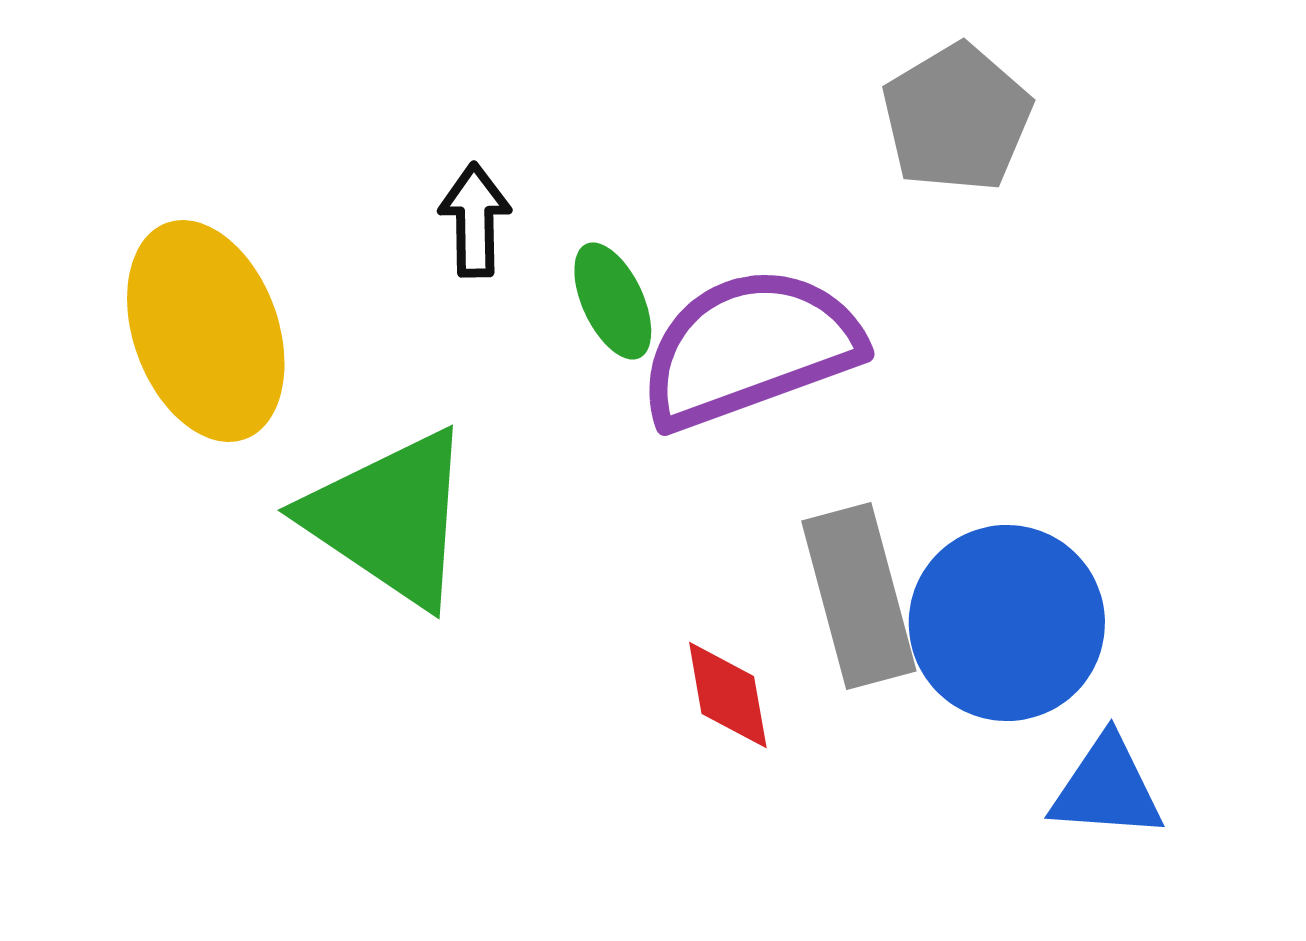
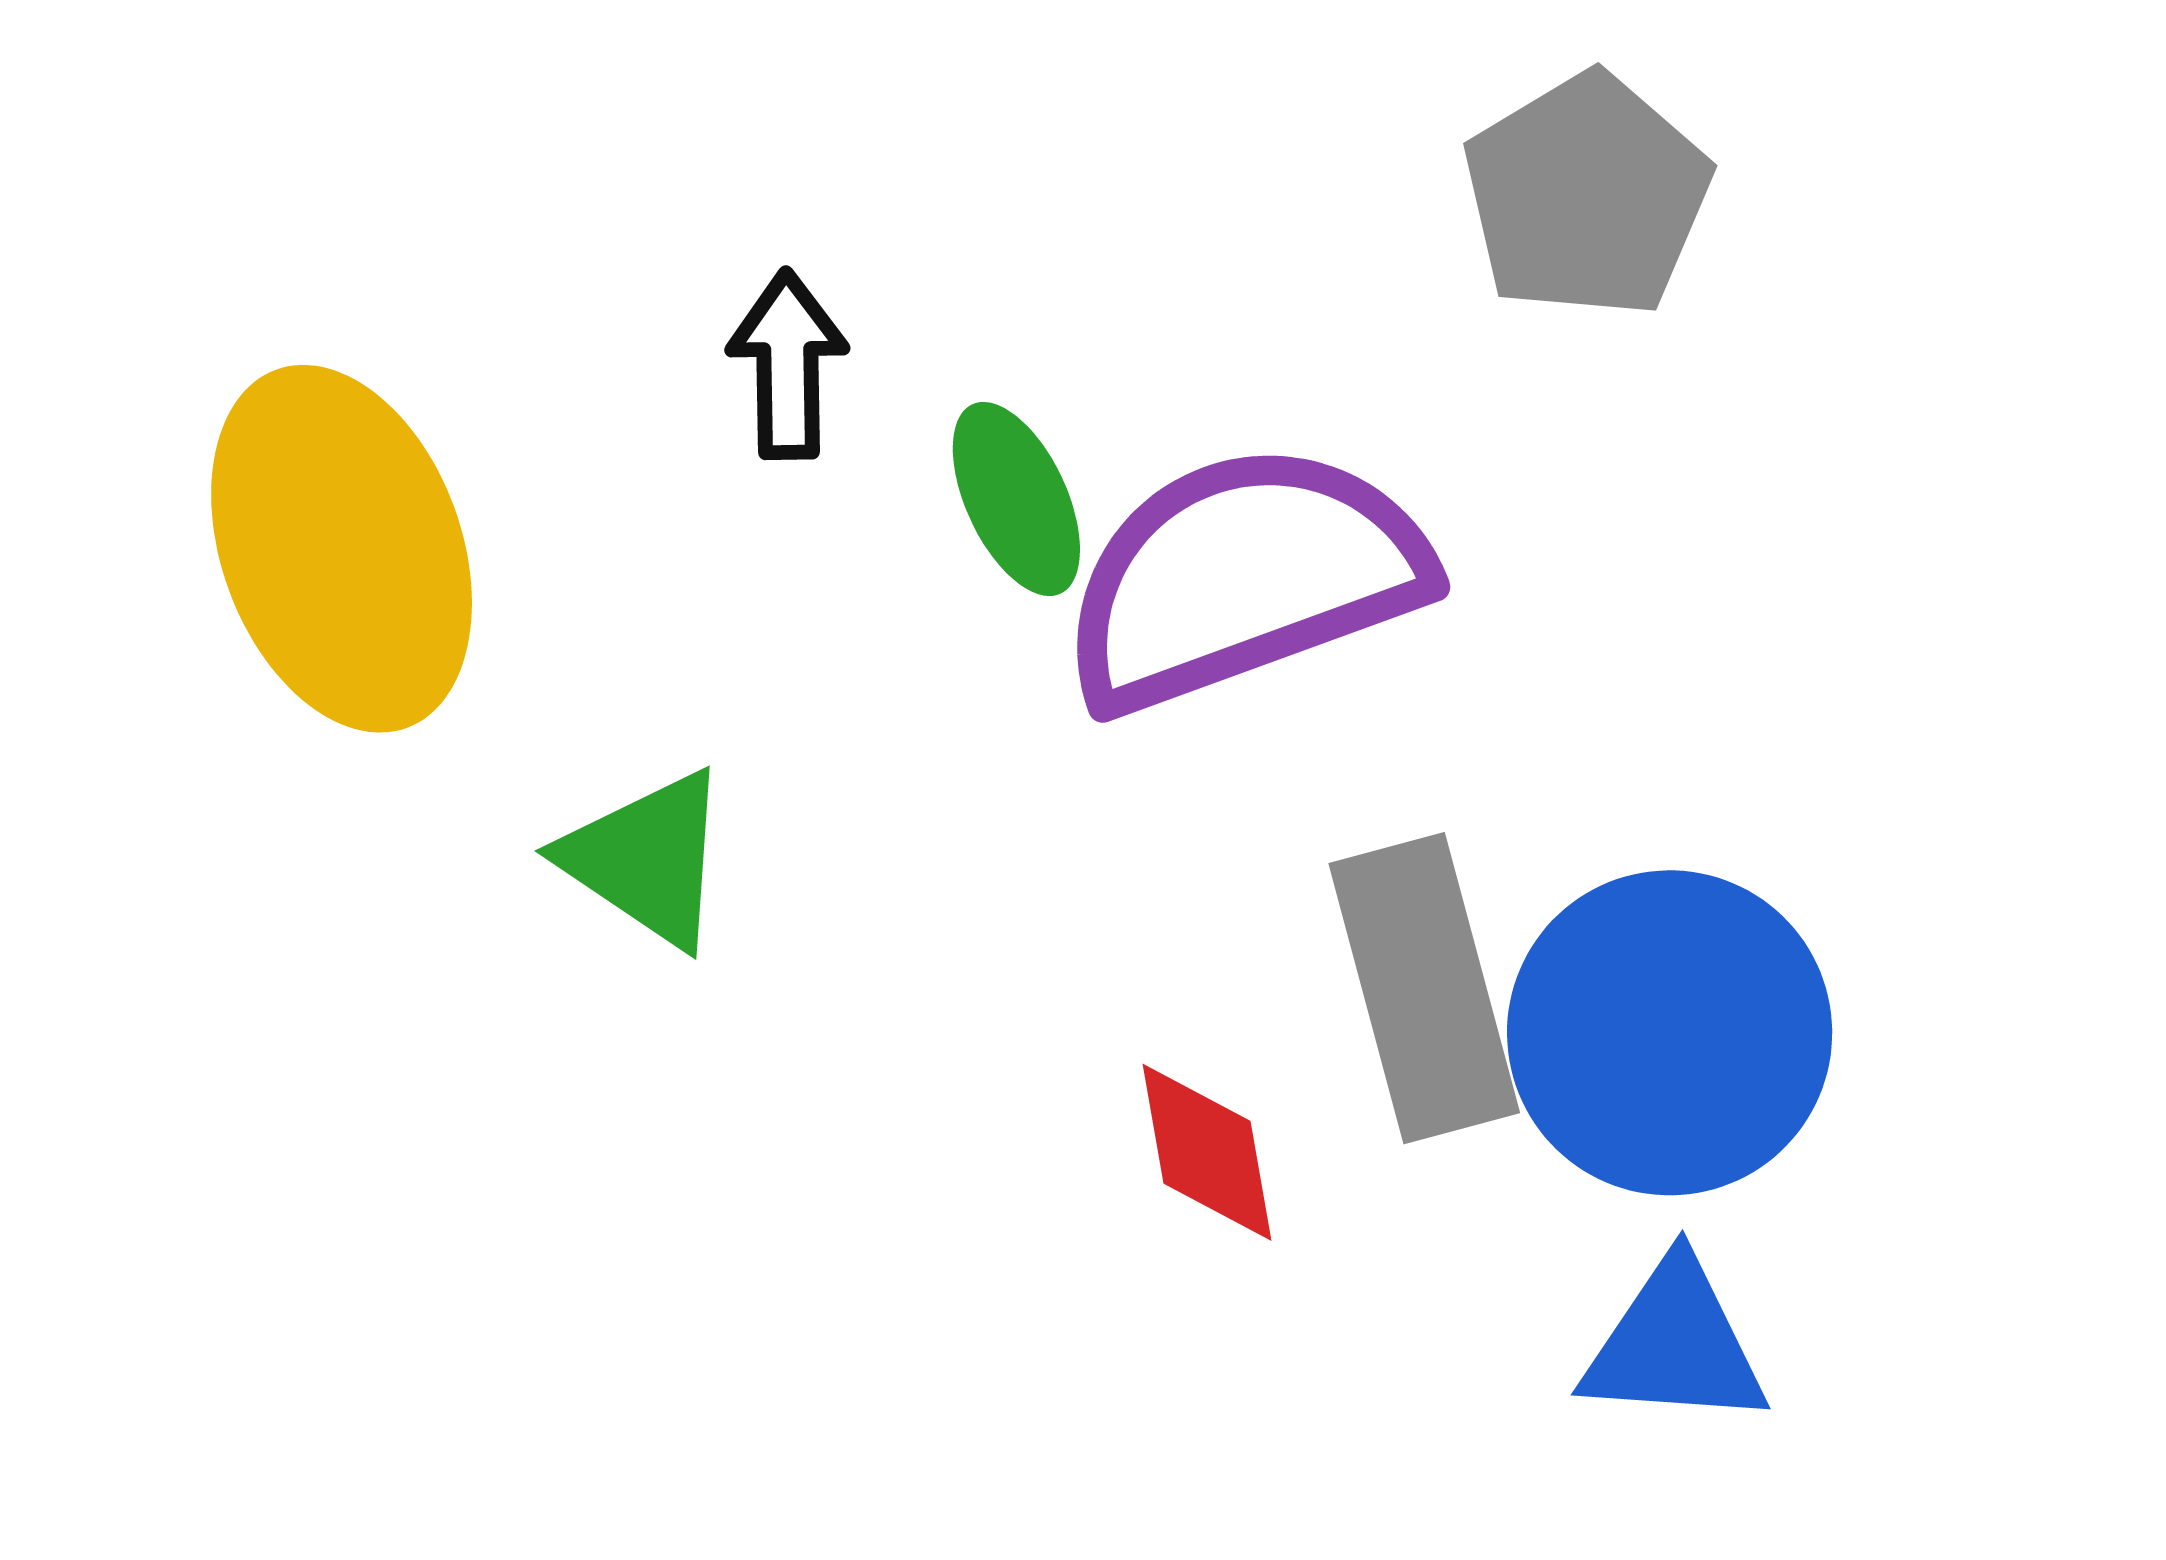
green triangle: (390, 518) -> (647, 859), size x0.6
blue triangle: (1107, 788) -> (1675, 1345), moved

